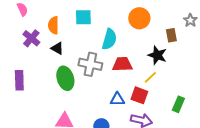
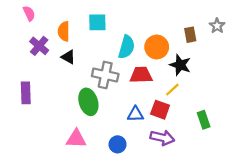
orange circle: (139, 18) -> (157, 47), moved
brown rectangle: (171, 35) -> (190, 35), moved
green ellipse: (65, 78) -> (88, 102), moved
green rectangle: (178, 104) -> (204, 120), turned -42

